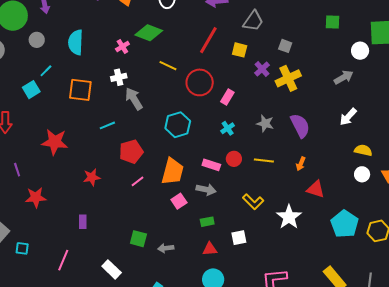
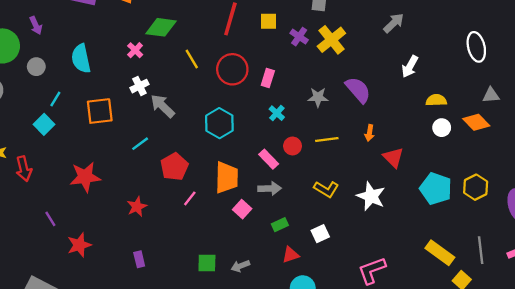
yellow line: (168, 66) -> (192, 59), turned 48
pink rectangle: (211, 165) -> (269, 159), turned 42
red triangle: (316, 189) -> (393, 158), turned 42

